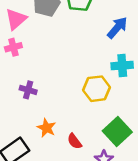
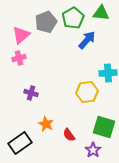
blue arrow: (117, 28) -> (87, 40), moved
green square: (117, 131) -> (104, 127), turned -30

